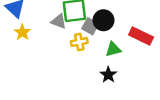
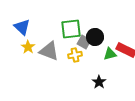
gray triangle: (59, 21) -> (49, 51), moved, size x1.5
green triangle: (113, 49) -> (110, 54), moved

